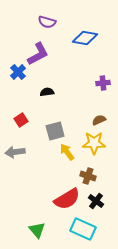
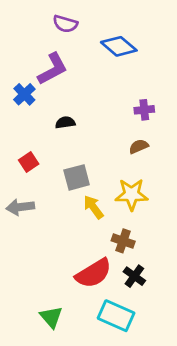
blue diamond: (85, 38) -> (119, 46), turned 30
brown semicircle: (99, 120) -> (139, 146), moved

